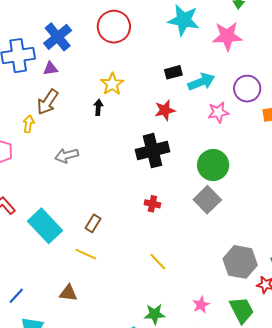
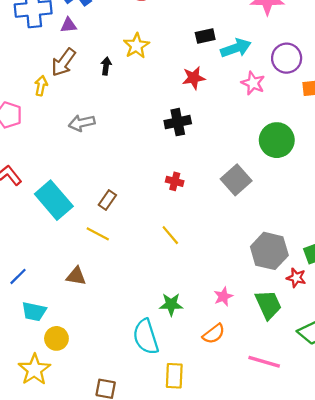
black arrow: (98, 107) -> (106, 66), moved
pink star: (218, 112) -> (253, 83), turned 30
black cross: (152, 151) -> (178, 122), size x0.7
green circle: (213, 165) -> (277, 140), moved
yellow line: (158, 262) -> (170, 235), moved

